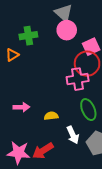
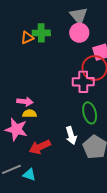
orange triangle: (12, 55) -> (27, 38), moved
yellow semicircle: (51, 116) -> (30, 114), moved
pink star: (19, 153) -> (16, 129), moved

